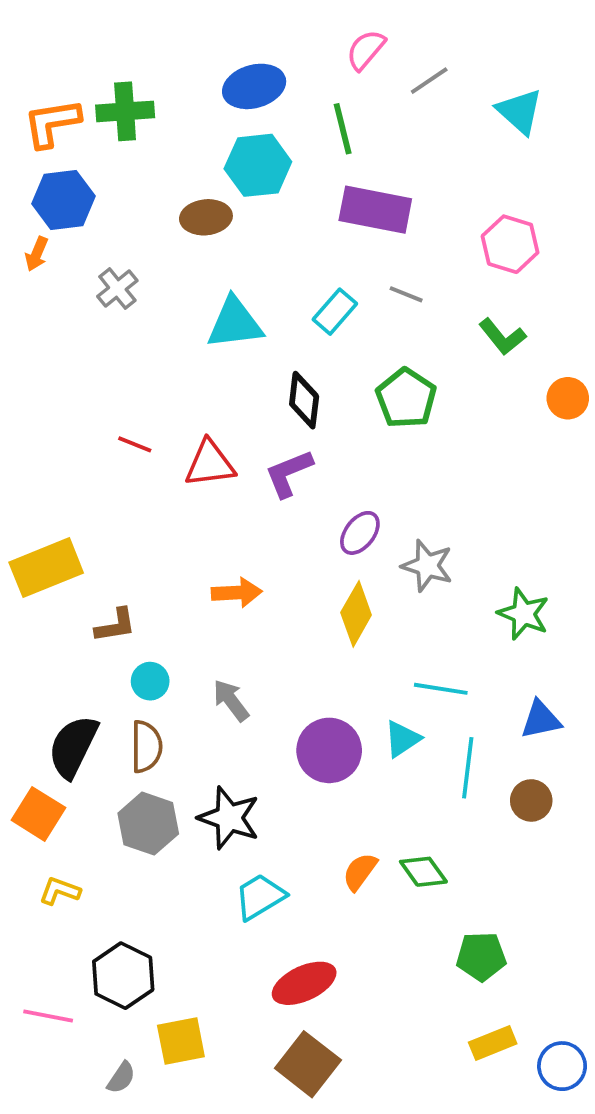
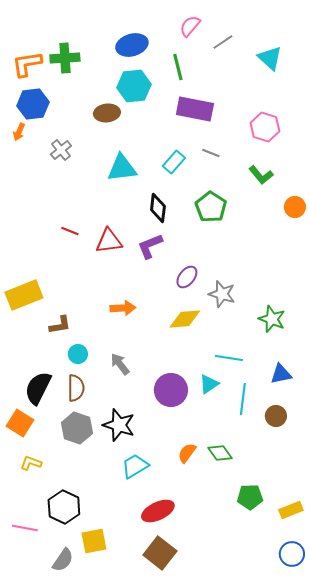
yellow diamond: (356, 614) -> (185, 319), turned 56
yellow rectangle: (493, 1043) -> (291, 510), moved
gray semicircle: (121, 1078) -> (63, 560), size x1.4

